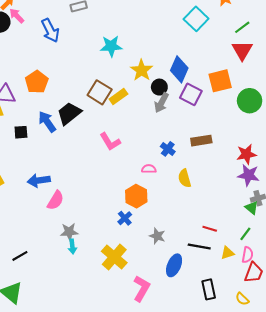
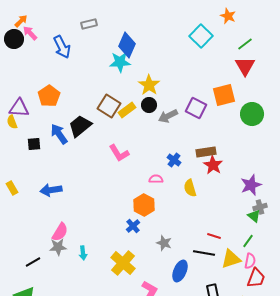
blue diamond: (179, 69) -> (127, 45), moved
black circle: (159, 87) -> (149, 105), moved
gray arrow: (161, 103) -> (168, 116), turned 36
red star: (246, 154) -> (213, 165), moved, turned -30
purple star: (248, 175) -> (251, 185), turned -30
pink semicircle: (56, 200) -> (60, 232), moved
gray star: (69, 232) -> (58, 247), moved
yellow triangle: (228, 253) -> (231, 259), size x1.5

